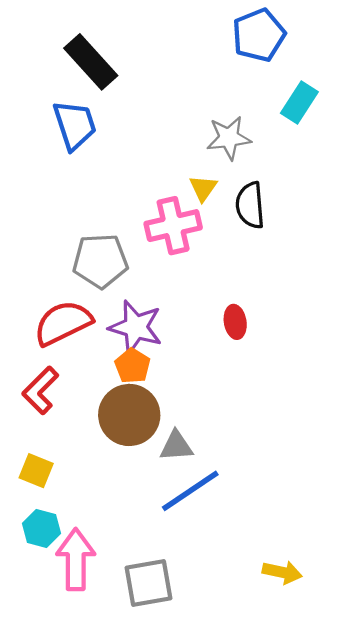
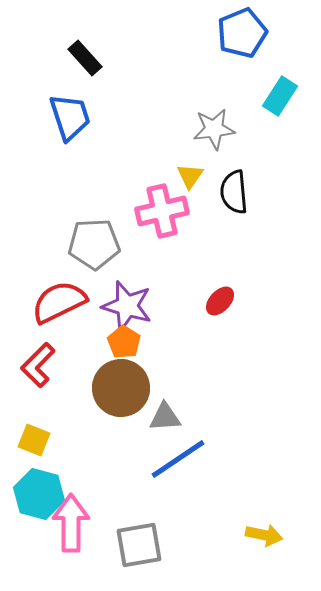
black rectangle: (91, 62) -> (85, 58), size x0.7
red ellipse: (235, 322) -> (220, 301), turned 52
cyan hexagon: (41, 528) -> (39, 494), size x1.4

